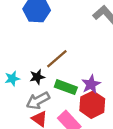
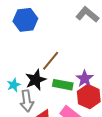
black star: (37, 77) -> (36, 80), size x1.5
gray arrow: (38, 101) -> (27, 101), moved, turned -60

